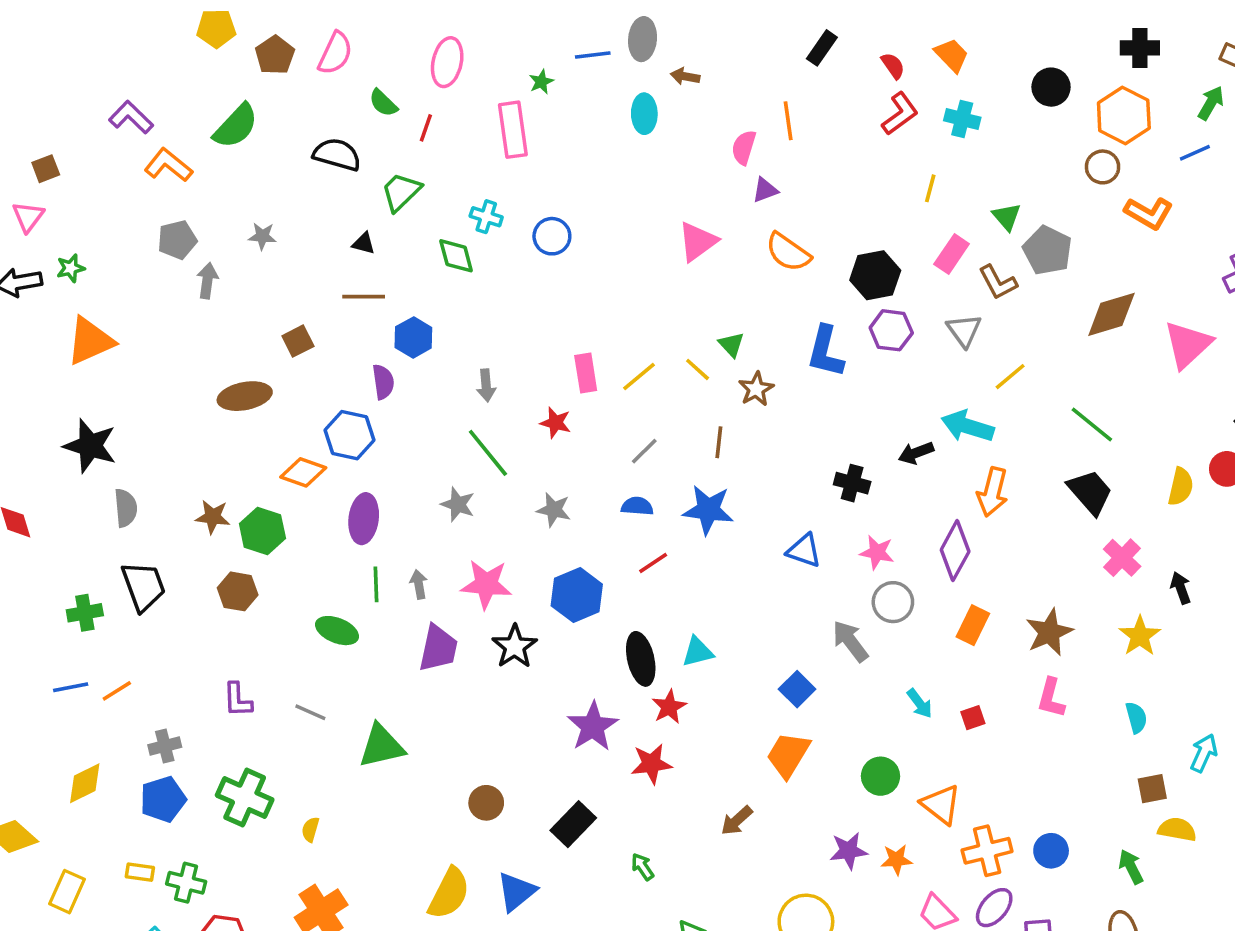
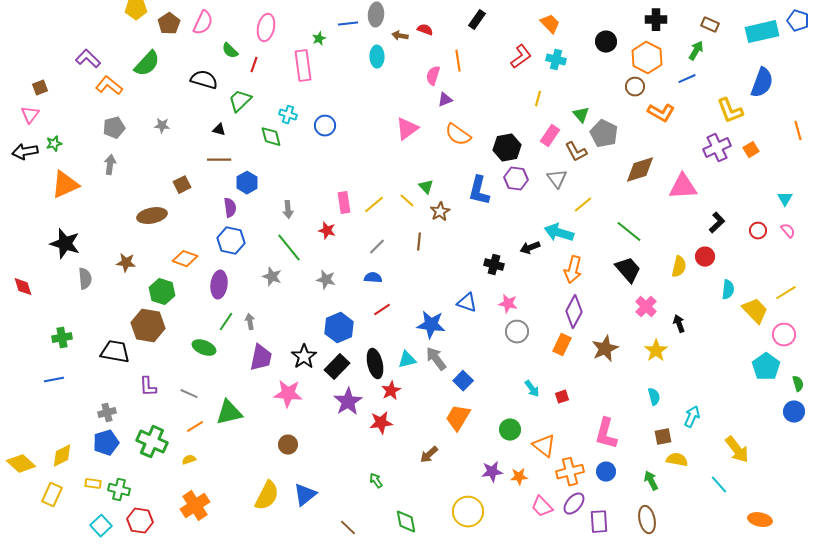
red semicircle: (893, 66) -> (425, 30), moved, turned -35
gray arrow: (207, 281) -> (110, 165), moved
pink triangle: (1188, 345) -> (683, 187), turned 40
blue hexagon: (349, 435) -> (231, 241), moved
blue star: (708, 510) -> (431, 325), moved
brown star: (213, 517) -> (126, 263), moved
purple diamond: (955, 551) -> (574, 312), moved
green line: (376, 584) -> (226, 322), turned 36
pink star: (486, 584) -> (288, 394), moved
black trapezoid: (143, 586) -> (115, 352), moved, turned -60
brown hexagon: (238, 591) -> (148, 326), size x1.5
gray arrow: (850, 641) -> (436, 359), moved
orange line: (117, 691) -> (195, 427), moved
pink L-shape: (1051, 698) -> (606, 434), moved, size x1.4
yellow diamond: (85, 783) -> (62, 456), moved
black rectangle: (573, 824) -> (337, 367), moved
yellow semicircle: (310, 829) -> (189, 460), turned 56

